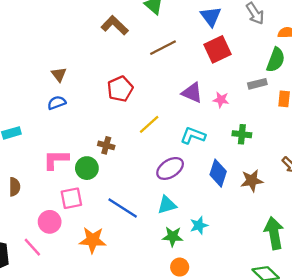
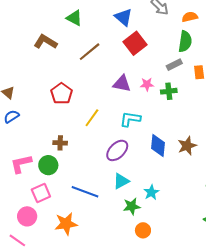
green cross: (242, 134) -> (169, 91), moved

